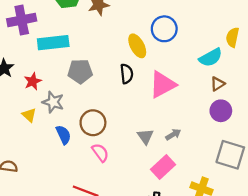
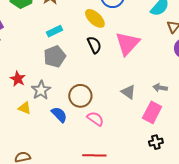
cyan rectangle: (53, 43) -> (54, 31), moved, size x0.6
gray star: (53, 102) -> (41, 90), turned -30
gray arrow: (173, 134) -> (160, 88), moved, turned -120

